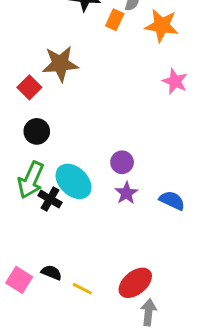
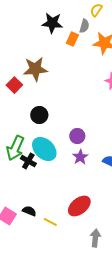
black circle: (37, 131) -> (39, 115), moved
red ellipse: (135, 283) -> (79, 206), moved

